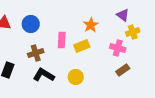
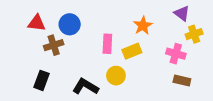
brown cross: (36, 53) -> (54, 45), moved
brown rectangle: (123, 70) -> (182, 80), turned 48
yellow circle: (76, 77) -> (116, 76), moved

